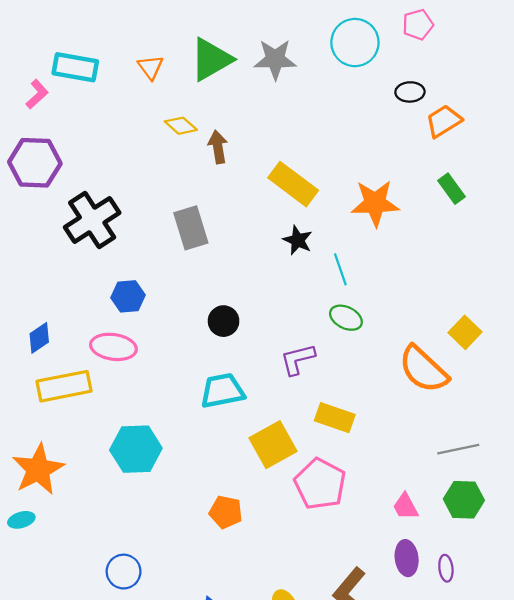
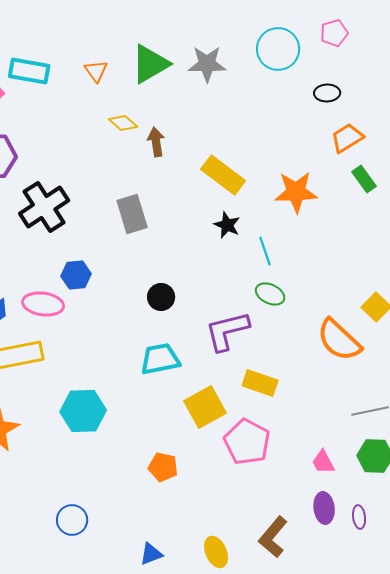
orange trapezoid: (444, 121) -> (347, 138), moved
pink ellipse: (113, 347) -> (43, 304), moved
purple L-shape: (298, 359) -> (227, 331), size x1.4

